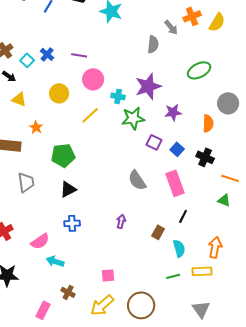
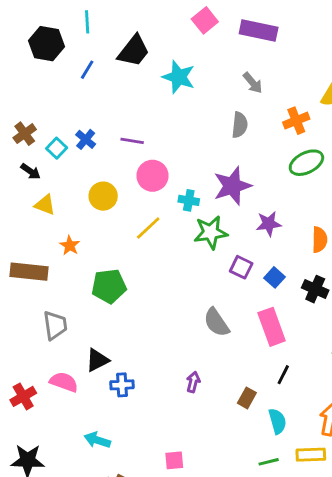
orange cross: (192, 16) -> (296, 121), moved
gray arrow: (171, 27) -> (253, 83), moved
black triangle: (68, 189) -> (97, 360), moved
pink semicircle: (40, 241) -> (64, 382), moved, turned -126

